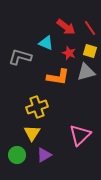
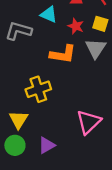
gray triangle: (86, 72) -> (96, 48), turned -42
yellow triangle: (32, 133) -> (18, 120), moved

